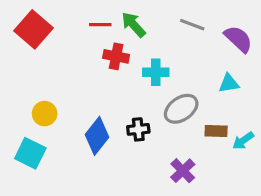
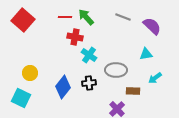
cyan cross: (156, 72) -> (89, 55), moved, turned 35
gray ellipse: (181, 109) -> (116, 70), turned 35
brown rectangle: (216, 131) -> (133, 91), moved
cyan arrow: (243, 141) -> (155, 78), moved

